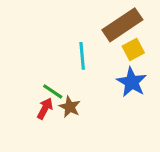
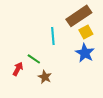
brown star: (70, 107) -> (45, 77), moved
red arrow: (45, 108) -> (18, 69), moved

